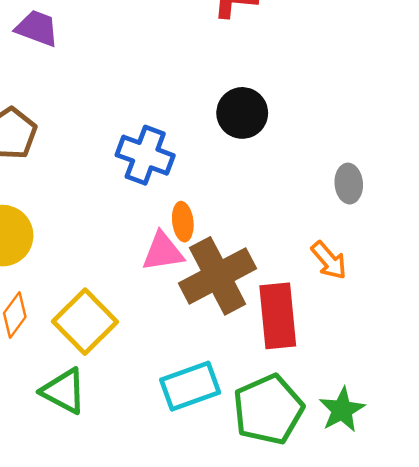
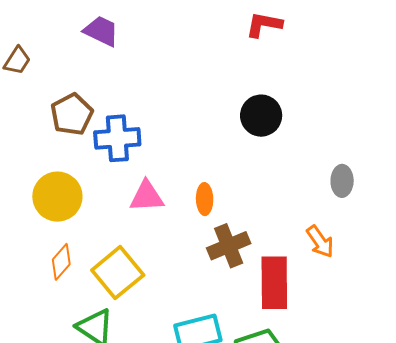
blue cross: (145, 155) -> (117, 138), moved, turned -30
pink triangle: (163, 252) -> (147, 196), moved
brown cross: (218, 276) -> (229, 246), size x0.7

